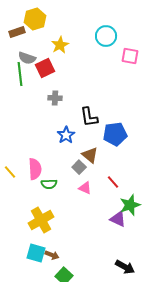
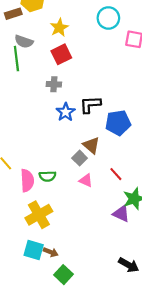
red square: (45, 68) -> (61, 54), moved
black L-shape: (89, 117) -> (90, 105), turned 95
blue star: (66, 135) -> (66, 112), moved
pink semicircle: (35, 169) -> (27, 180), moved

